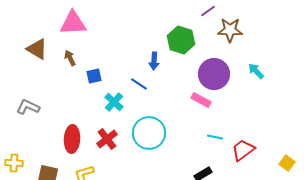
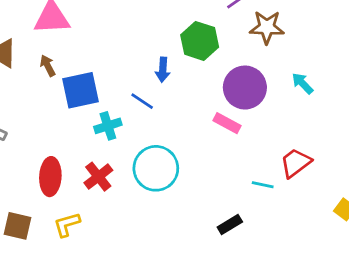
blue square: (94, 76) -> (80, 90), size x1.8
cyan cross: (114, 102) -> (108, 126), turned 30
cyan line: (215, 137) -> (263, 185), moved
red trapezoid: (243, 150) -> (296, 163), moved

